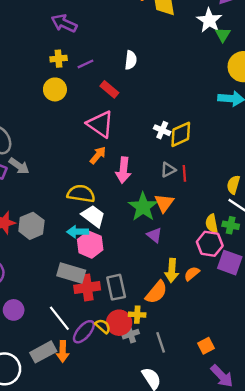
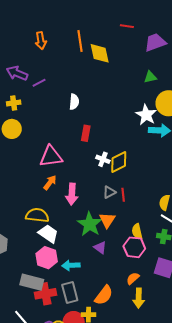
white star: (209, 20) -> (146, 115), moved
green triangle: (223, 35) -> (150, 77), turned 48
purple line: (85, 64) -> (39, 83), moved
red rectangle: (109, 89) -> (86, 133), moved, turned 63
pink triangle: (100, 124) -> (51, 156), turned -40
yellow semicircle: (212, 224) -> (137, 232), moved
cyan arrow: (78, 232) -> (71, 265), moved
pink hexagon: (210, 244) -> (134, 247), moved
yellow arrow: (172, 270) -> (139, 298), moved

